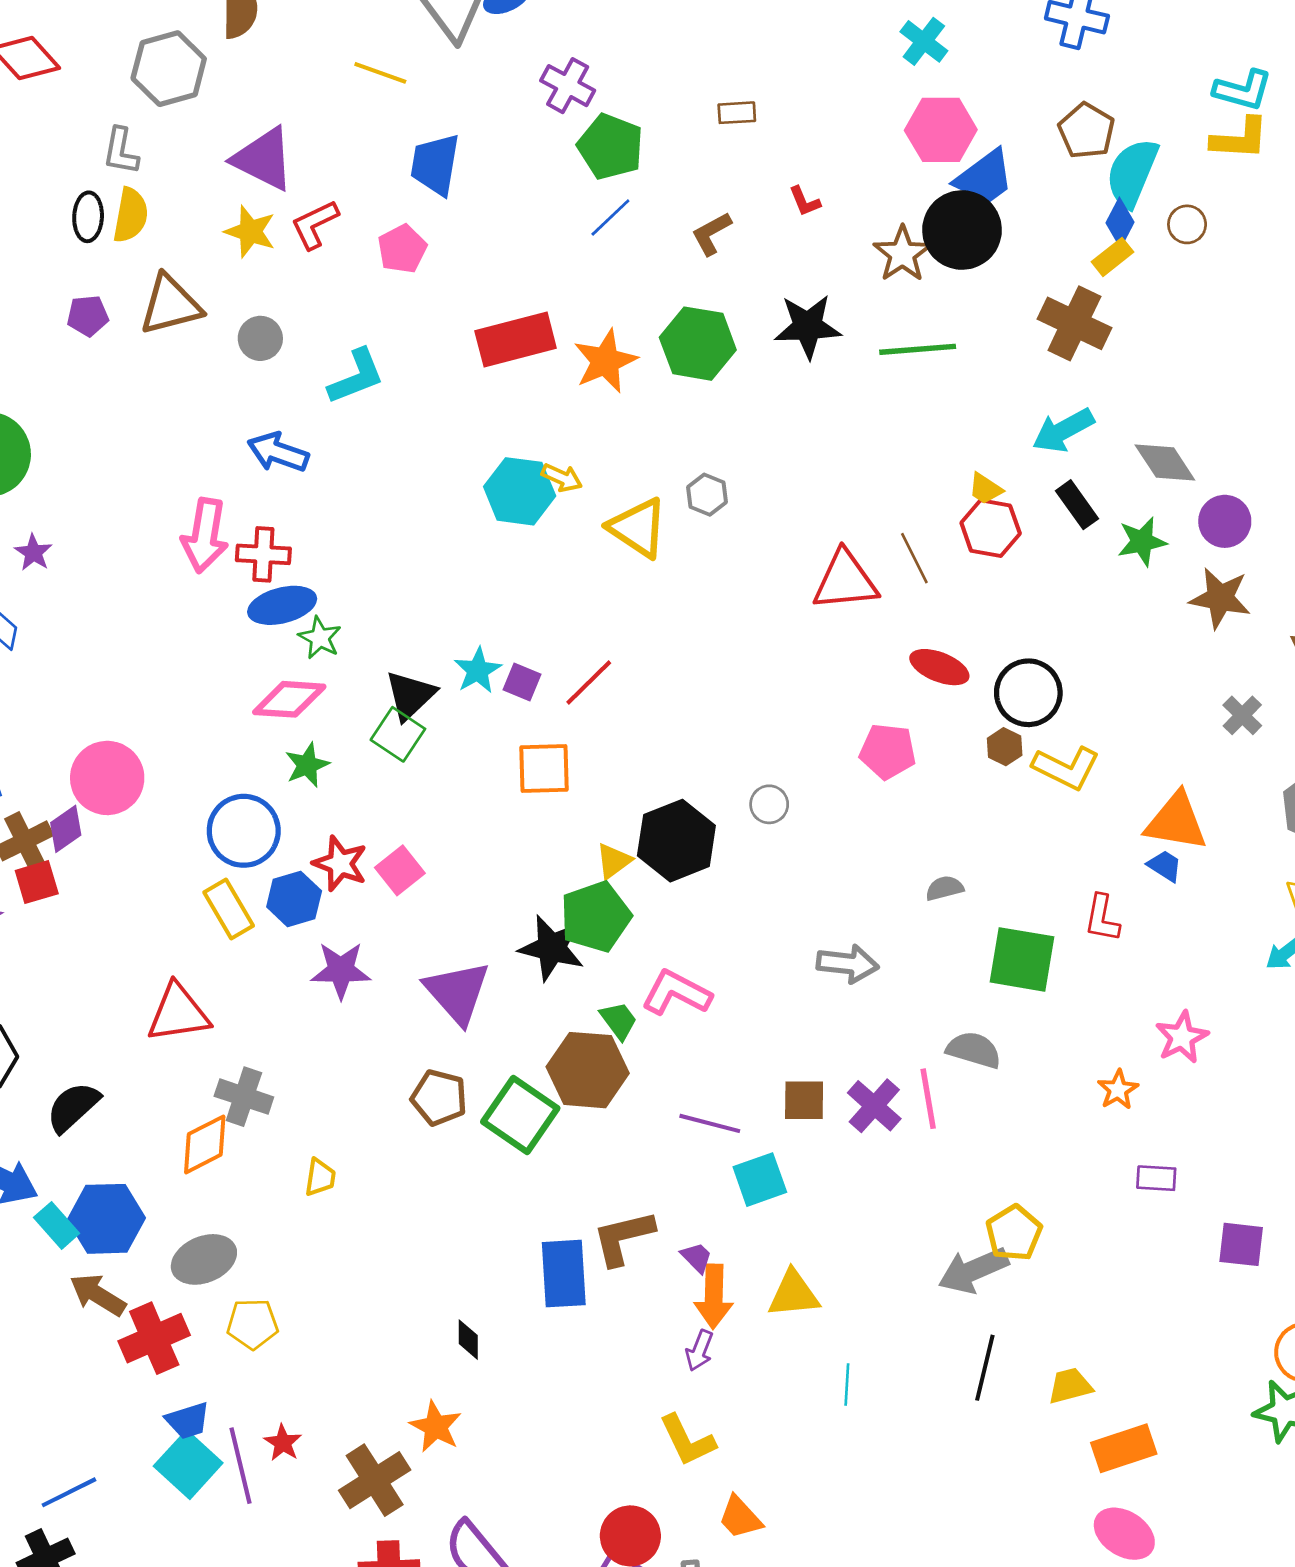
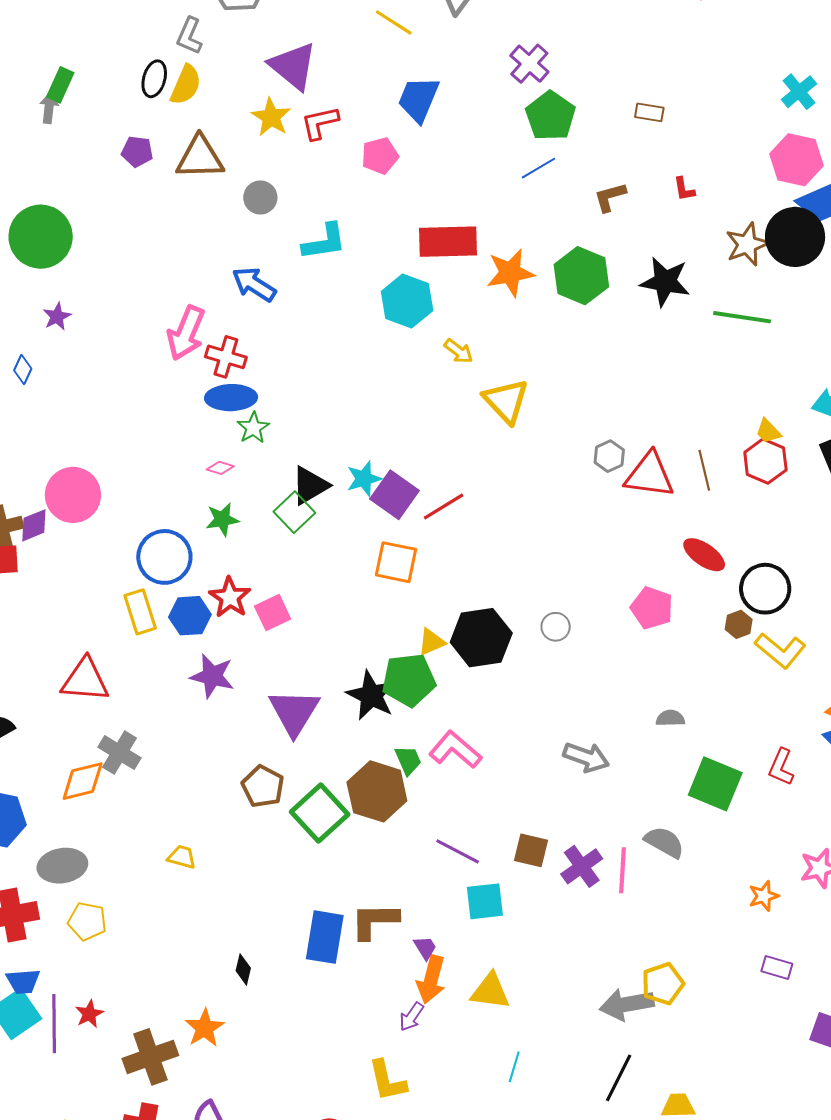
cyan hexagon: (520, 491) -> (407, 301), moved
gray hexagon: (707, 495) -> (609, 456), moved
purple square: (522, 682) -> (394, 495), size x1.6
pink diamond: (289, 699) -> (220, 468), size x0.5
yellow trapezoid: (320, 1177) -> (182, 857), moved, turned -96

